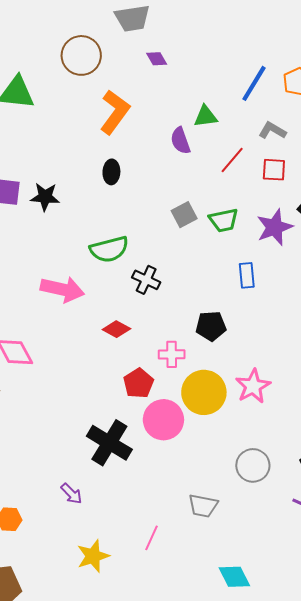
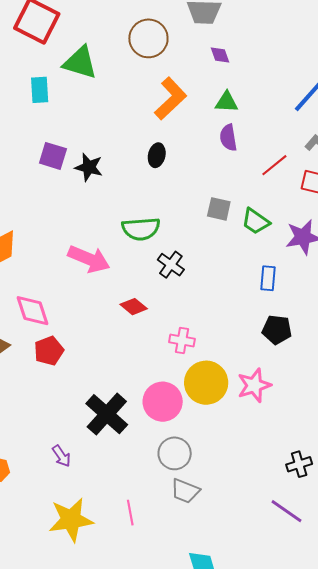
green triangle: (206, 116) -> (227, 102), moved
gray square: (184, 215) -> (219, 209), turned 30
green trapezoid: (224, 220) -> (256, 221), turned 36
black pentagon: (211, 326) -> (277, 330), moved
red pentagon: (138, 383) -> (49, 351), moved
gray circle: (253, 465) -> (175, 453), moved
pink line: (152, 538) -> (130, 513), turned -45
yellow star: (93, 556) -> (71, 520), size x1.4

